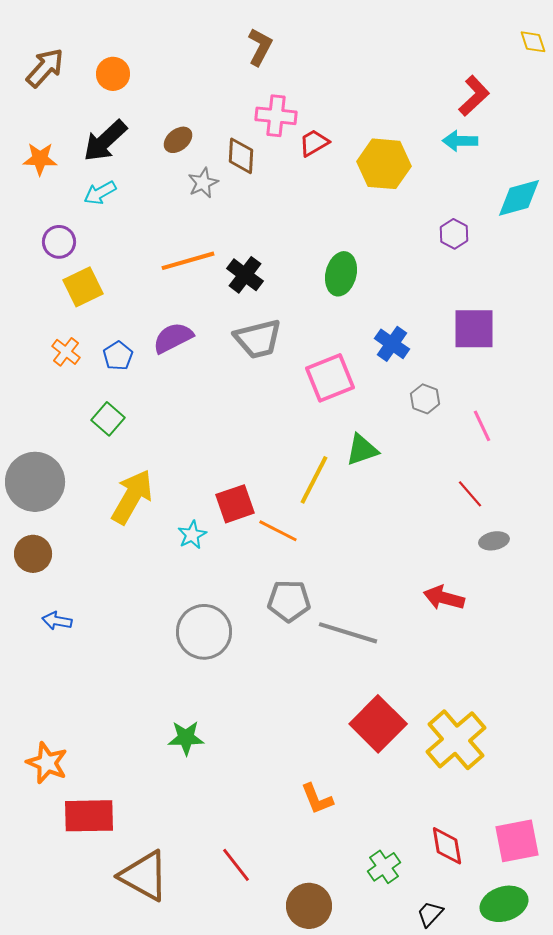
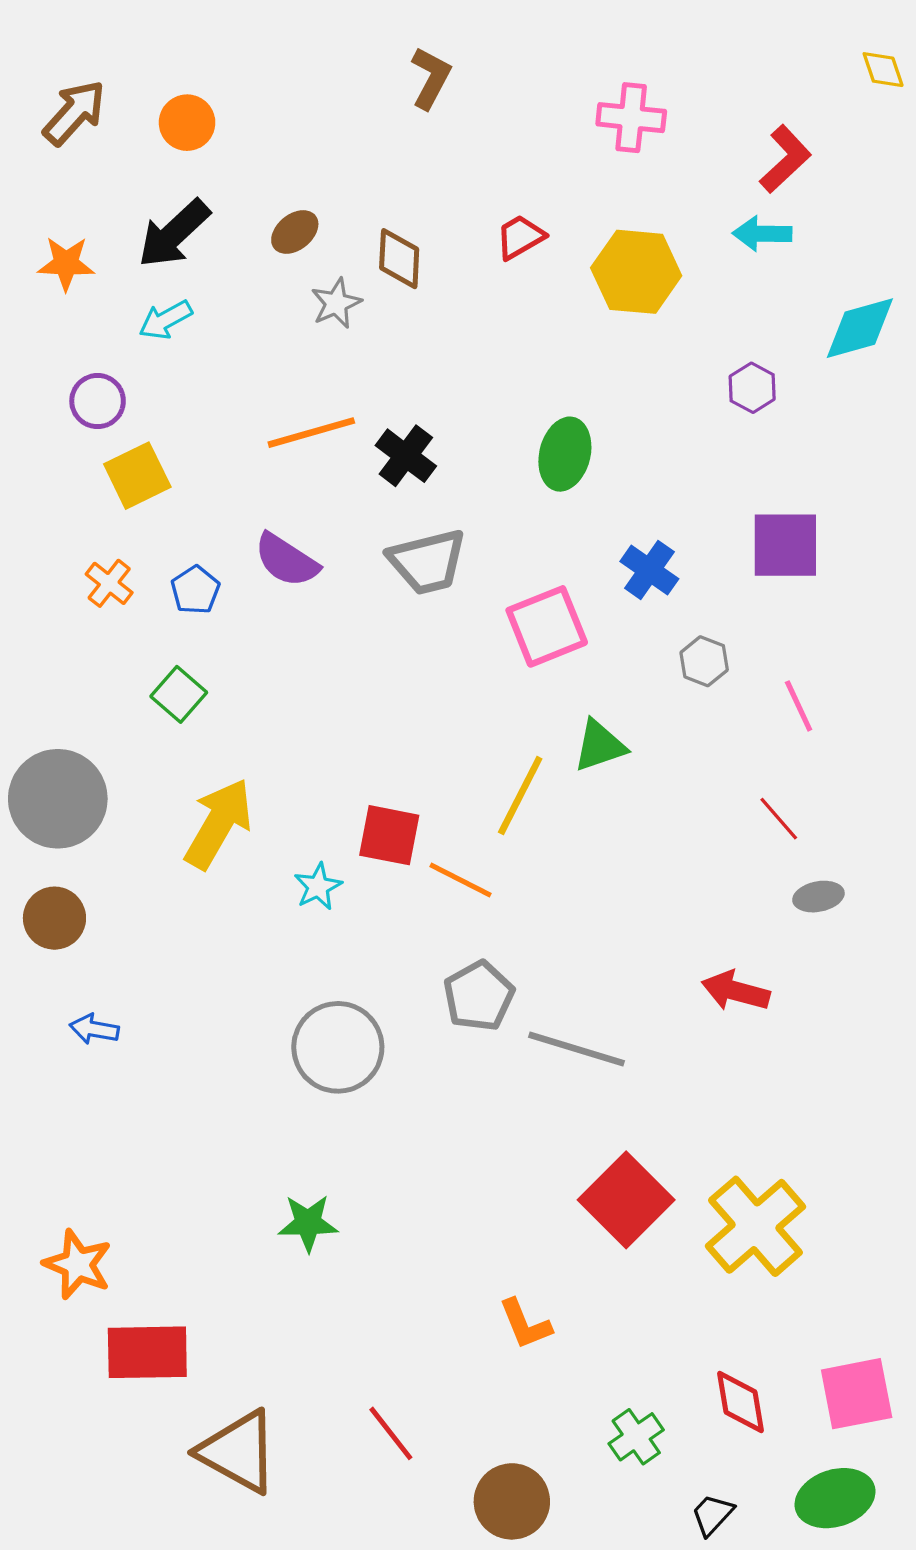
pink cross: (276, 116) -> (631, 118), moved
purple semicircle: (173, 338) -> (286, 560), turned -120
red square: (235, 504) -> (389, 835), turned 30
gray pentagon: (289, 601) -> (479, 996), turned -30

